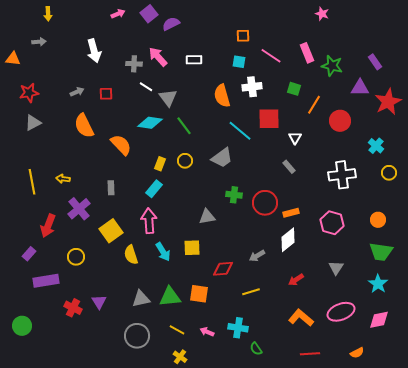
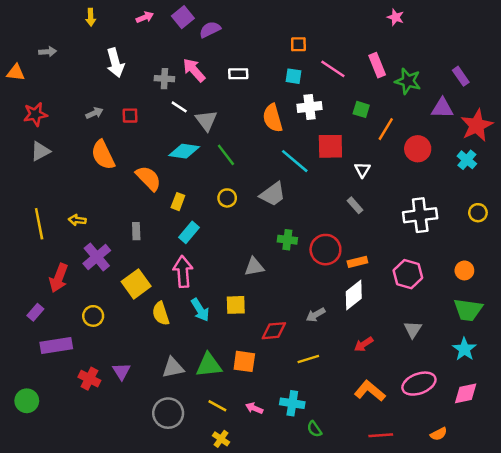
yellow arrow: (48, 14) -> (91, 17), moved
cyan cross: (376, 146) -> (467, 160), moved
yellow rectangle: (160, 164) -> (178, 202), moved

